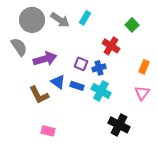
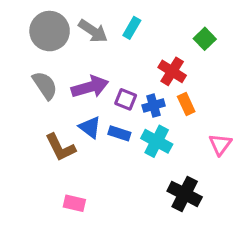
gray semicircle: (19, 47) -> (45, 85), moved
purple arrow: (45, 59) -> (90, 87), moved
orange rectangle: (144, 67) -> (186, 104), moved, turned -48

